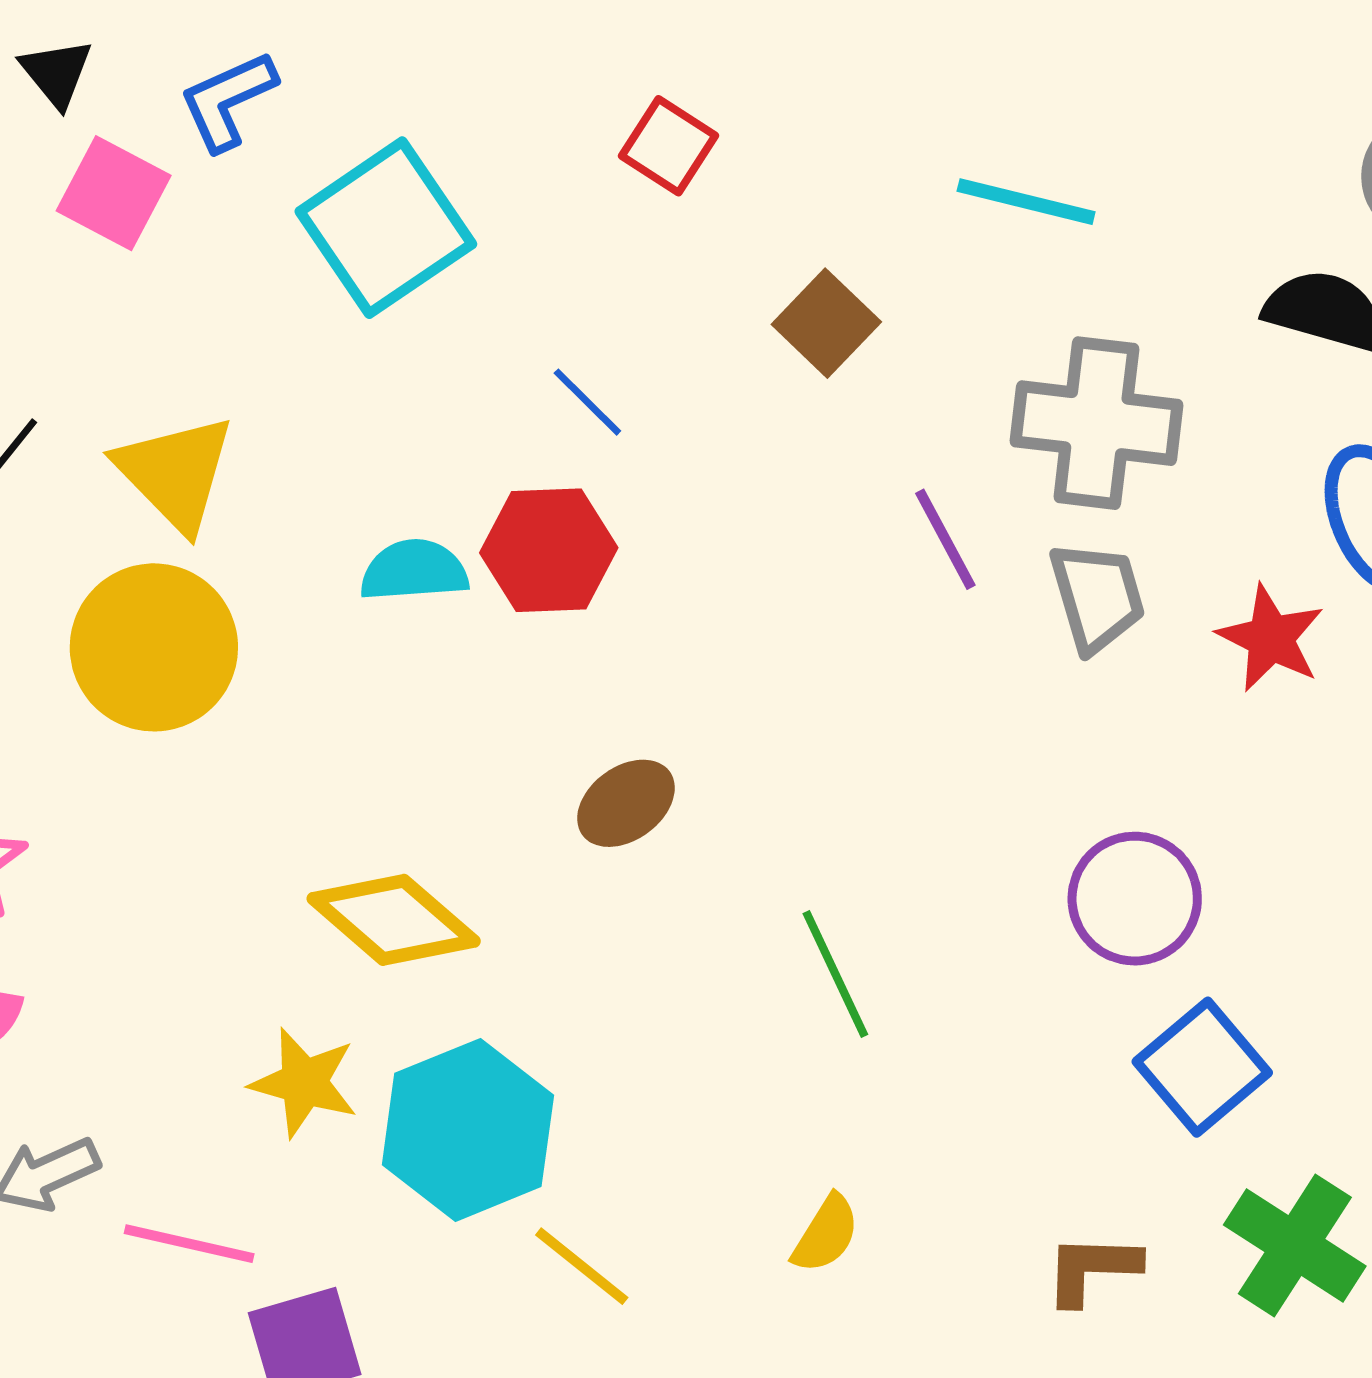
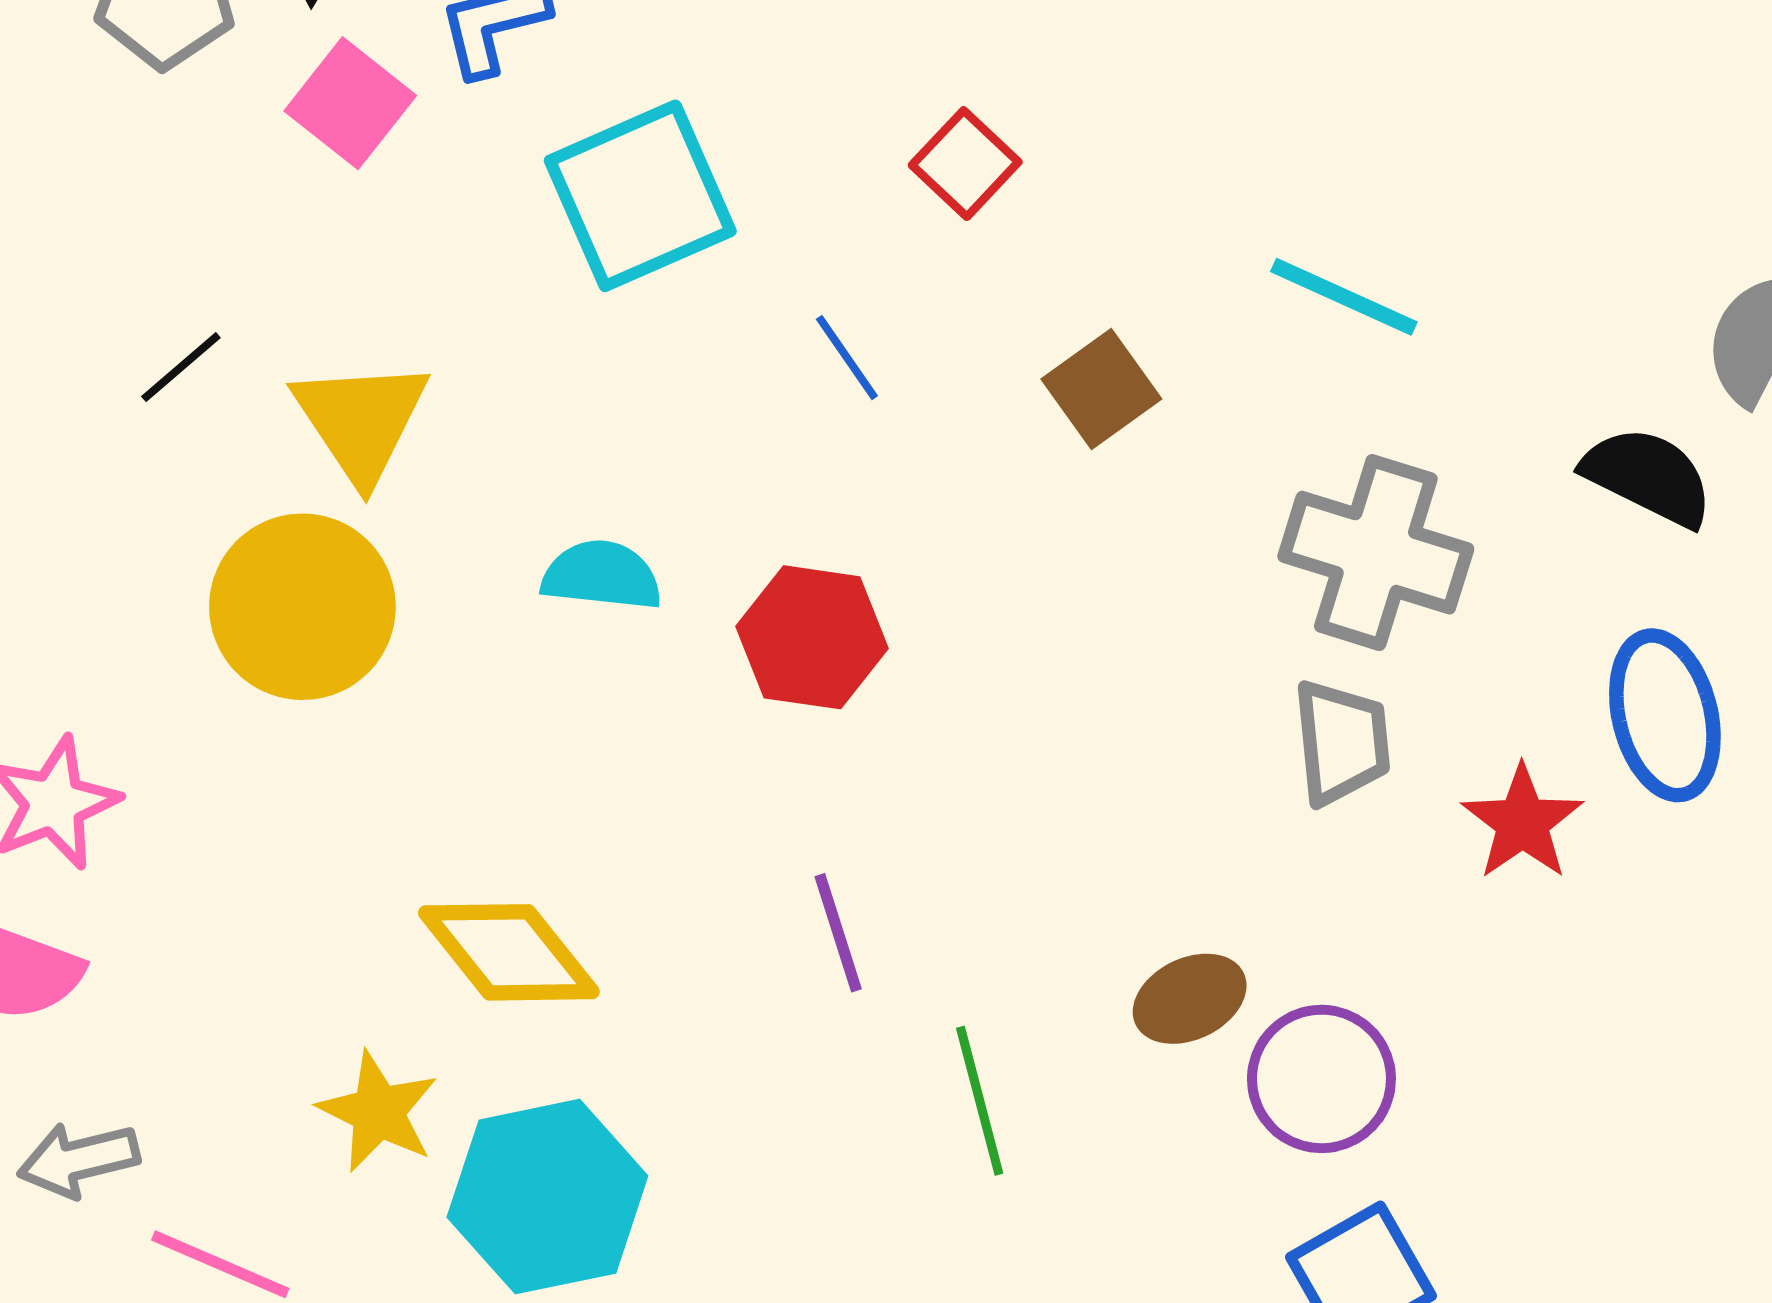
blue line: (587, 402) -> (847, 358), moved
purple line: (945, 539) -> (838, 933), moved
red hexagon: (549, 550) -> (812, 637), moved
brown ellipse: (626, 803) -> (1190, 999), moved

